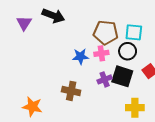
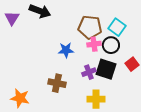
cyan square: (134, 32) -> (117, 27), turned 30
pink cross: (101, 53) -> (94, 44), moved
yellow cross: (135, 108) -> (96, 99), moved

